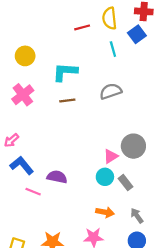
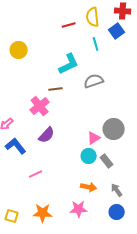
cyan L-shape: (65, 72) -> (69, 64), moved, turned 150
pink cross: (23, 95) -> (40, 106), moved
purple semicircle: (57, 177) -> (47, 135), moved, turned 120
pink line: (33, 192) -> (36, 174), moved, turned -48

